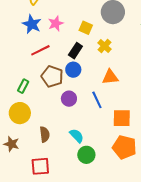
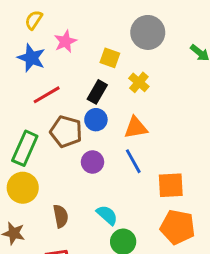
pink star: (56, 23) -> (65, 41), moved
orange triangle: (110, 77) -> (136, 128), moved
green rectangle: (23, 86) -> (25, 148), size x1.6

